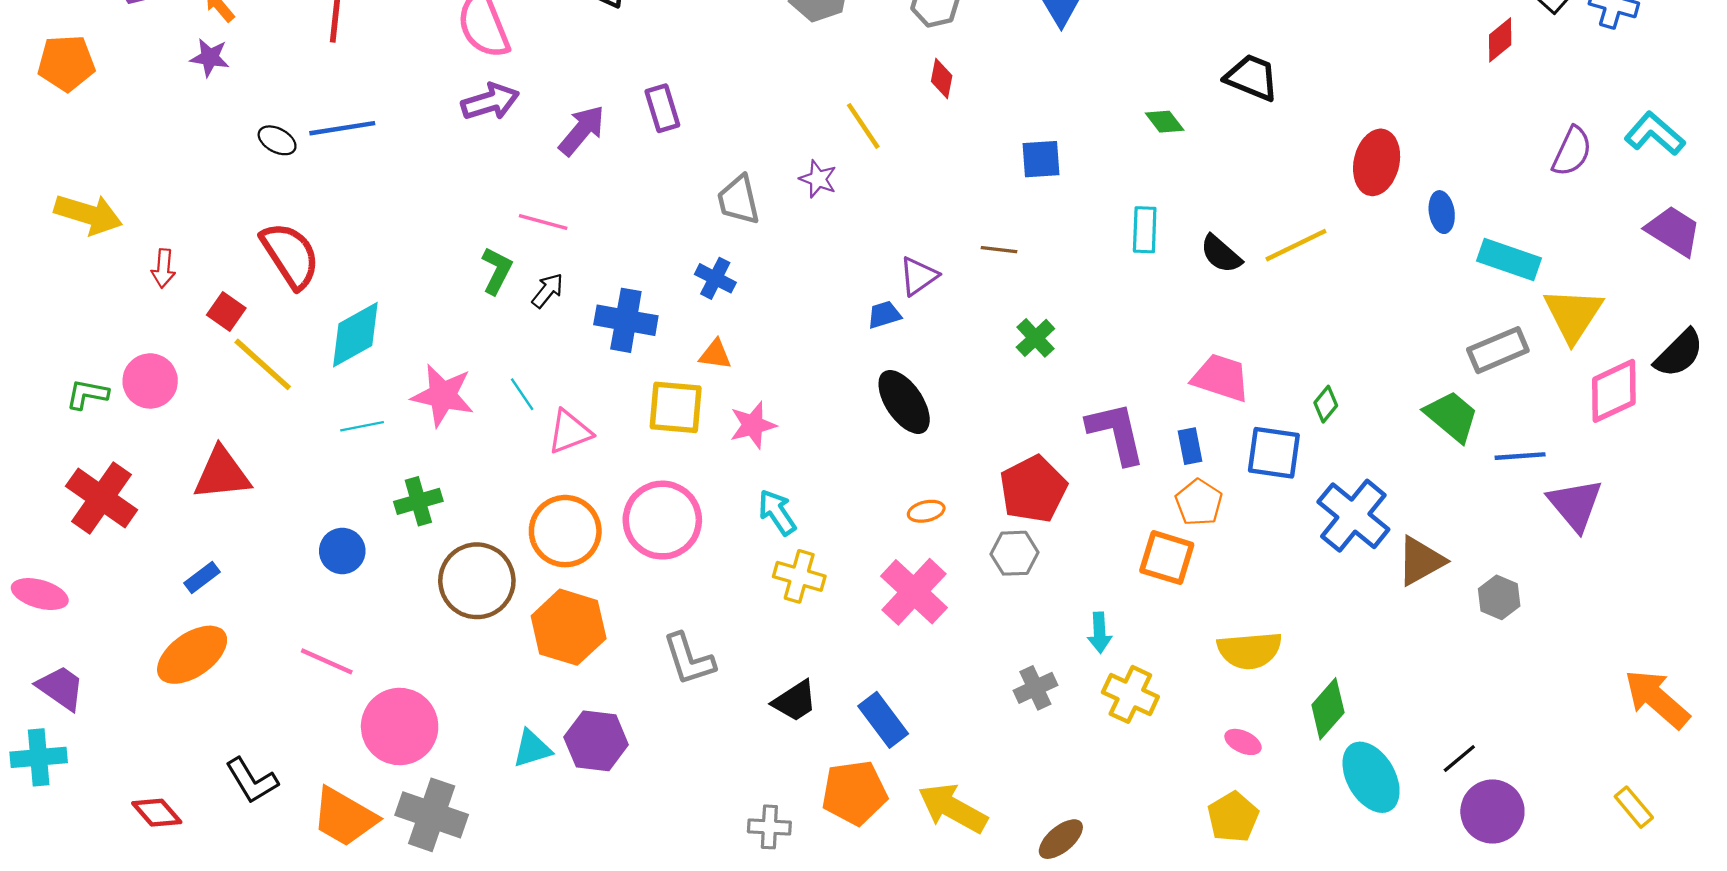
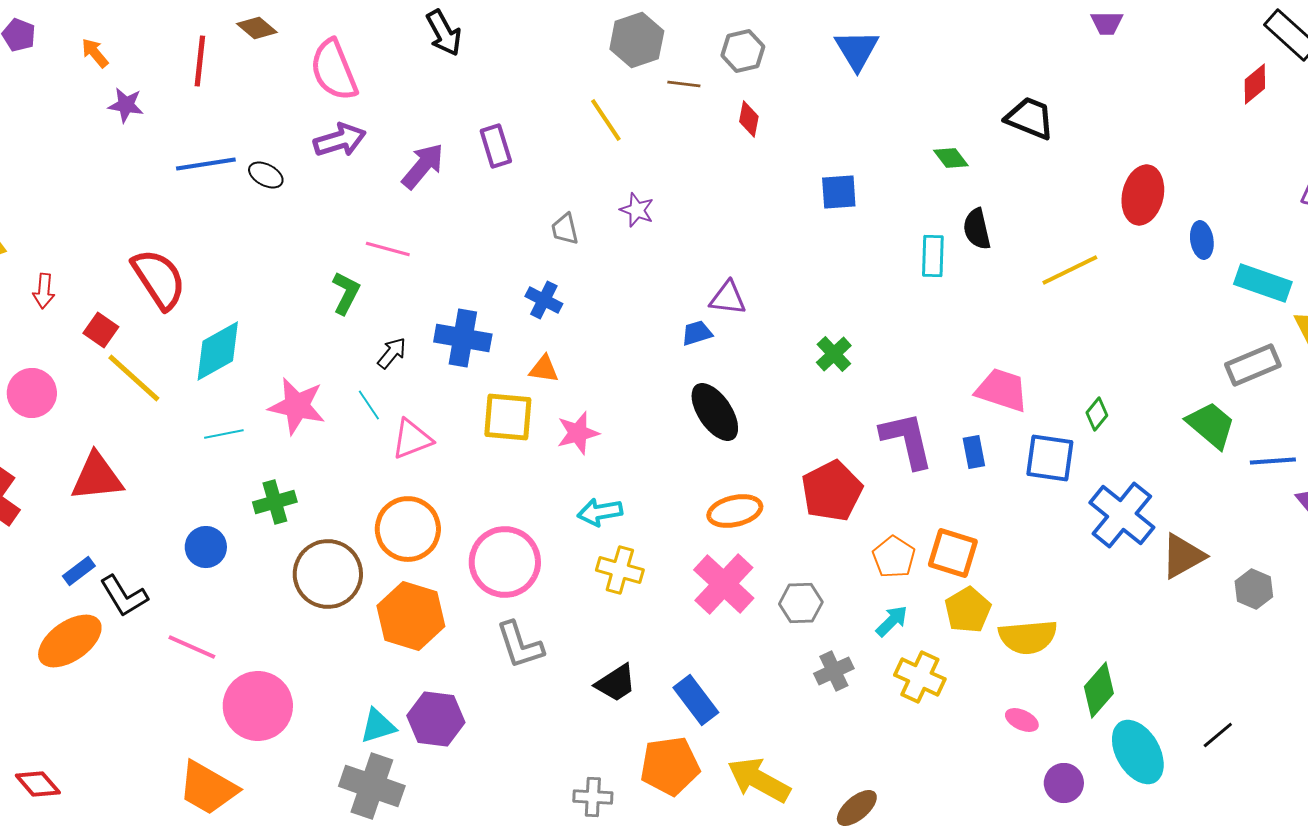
purple star: (210, 58) -> (126, 105), moved
yellow line: (863, 126) -> (606, 120), moved
black ellipse: (277, 140) -> (266, 175), moved
gray trapezoid: (739, 200) -> (565, 229), size x0.7
brown line: (999, 250) -> (684, 84), moved
black semicircle: (1221, 254) -> (977, 229), moved, turned 36
purple triangle: (918, 276) -> (728, 298), turned 42
black arrow: (548, 290) -> (392, 353), moved
orange pentagon: (1199, 502) -> (894, 557), moved
orange ellipse: (926, 511) -> (735, 511), size x1.6
cyan arrow: (777, 512) -> (600, 512), turned -66
pink circle: (662, 520) -> (505, 562), moved
gray hexagon: (1014, 553) -> (801, 603), moved
cyan arrow: (1099, 633) -> (892, 621), turned -132
black L-shape: (252, 781) -> (124, 596), moved
purple circle: (1492, 811) -> (1064, 783), moved, size x0.7
gray cross: (432, 815) -> (372, 786), moved
yellow pentagon: (1233, 817) -> (968, 610), moved

